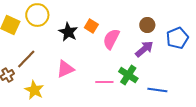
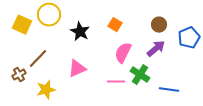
orange square: (91, 26) -> (115, 25), moved
pink semicircle: (111, 39) -> (123, 53), moved
yellow star: (34, 90) -> (46, 90), turned 30

